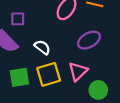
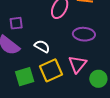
purple ellipse: (89, 40) -> (84, 34), turned 40

